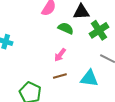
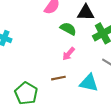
pink arrow: (60, 55) -> (69, 54), moved

